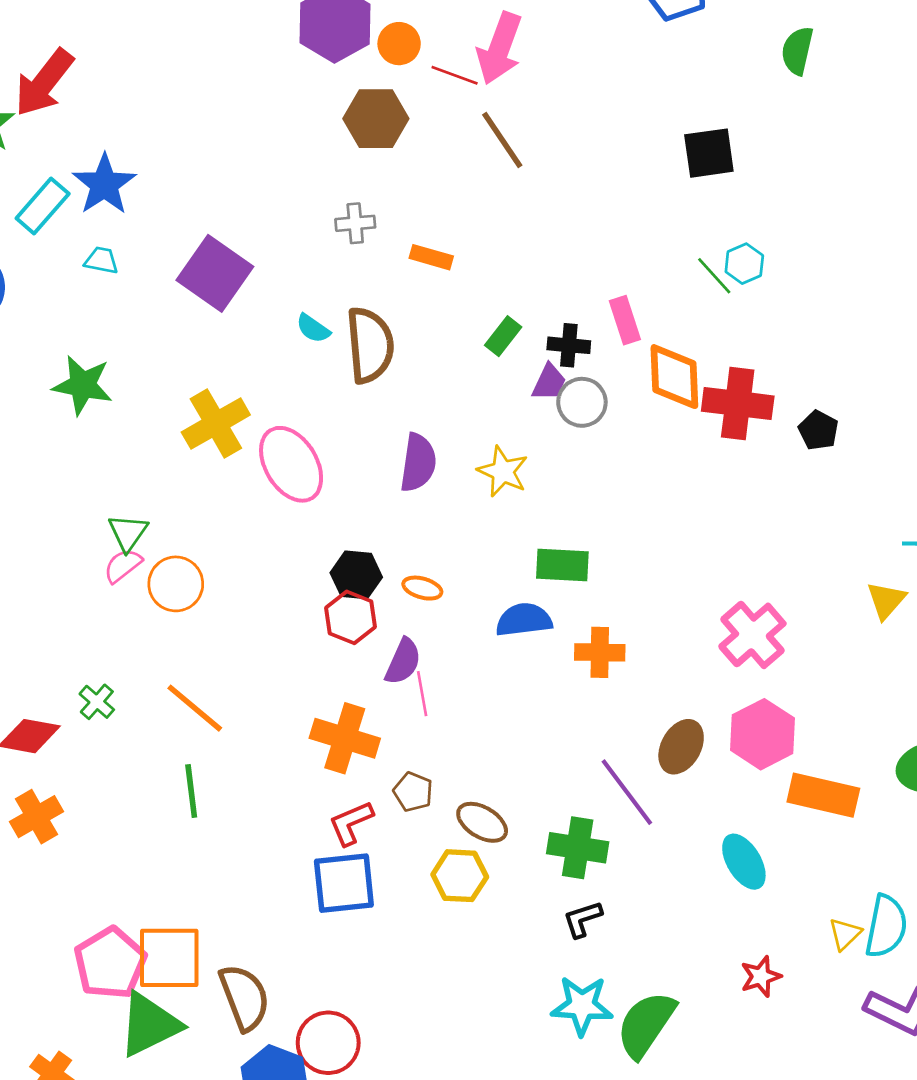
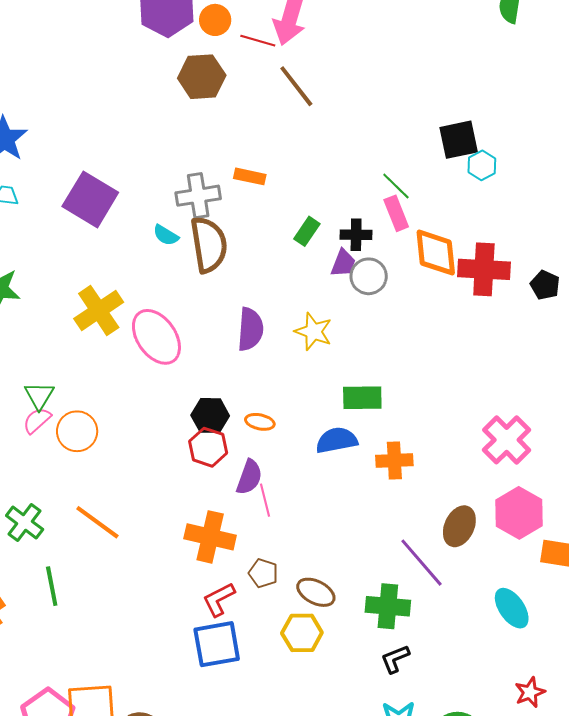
black square: (709, 153) -> (459, 140), moved
gray cross: (355, 223) -> (198, 196), moved, size x1.5
green line: (714, 276) -> (396, 186), moved
green cross: (97, 702) -> (25, 522), size x1.4
green line: (191, 791) -> (52, 586), moved

